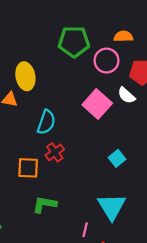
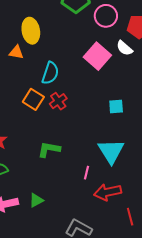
cyan square: (117, 158) -> (116, 106), turned 35
orange square: (28, 168) -> (33, 99), moved, turned 30

